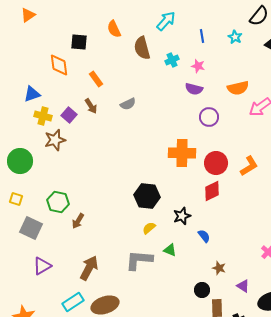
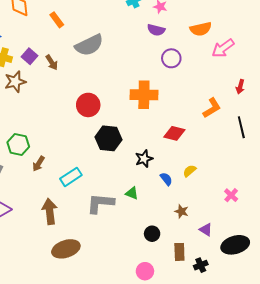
gray semicircle: (128, 104) -> (89, 45), size x1.8
brown arrow: (91, 106) -> (52, 62), moved
red circle: (216, 163) -> (88, 105), moved
red diamond: (212, 191) -> (174, 133), turned 40
yellow semicircle: (149, 228) -> (190, 171), moved
brown arrow: (89, 268) -> (50, 211), turned -35
black circle: (202, 290) -> (152, 234), moved
cyan rectangle: (73, 302) -> (71, 177), moved

